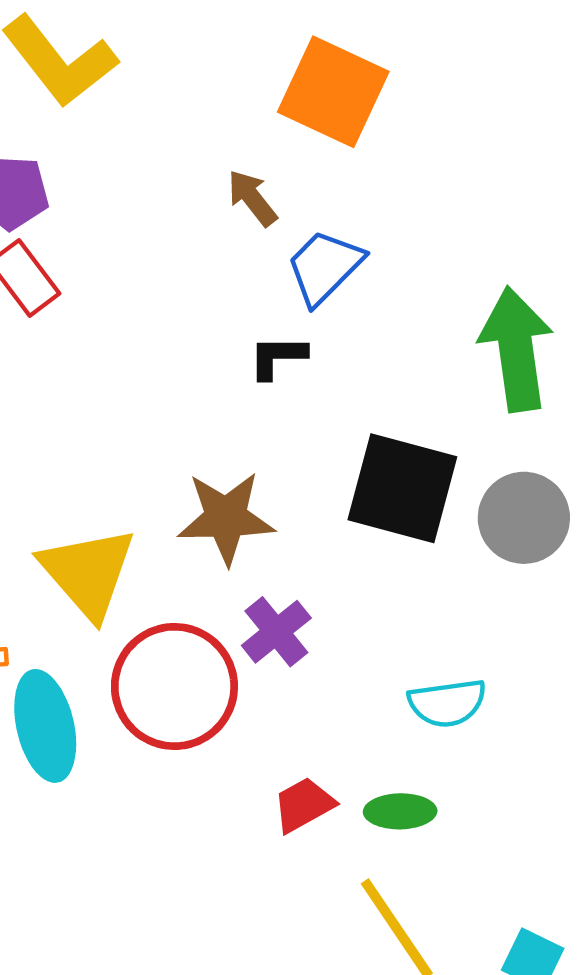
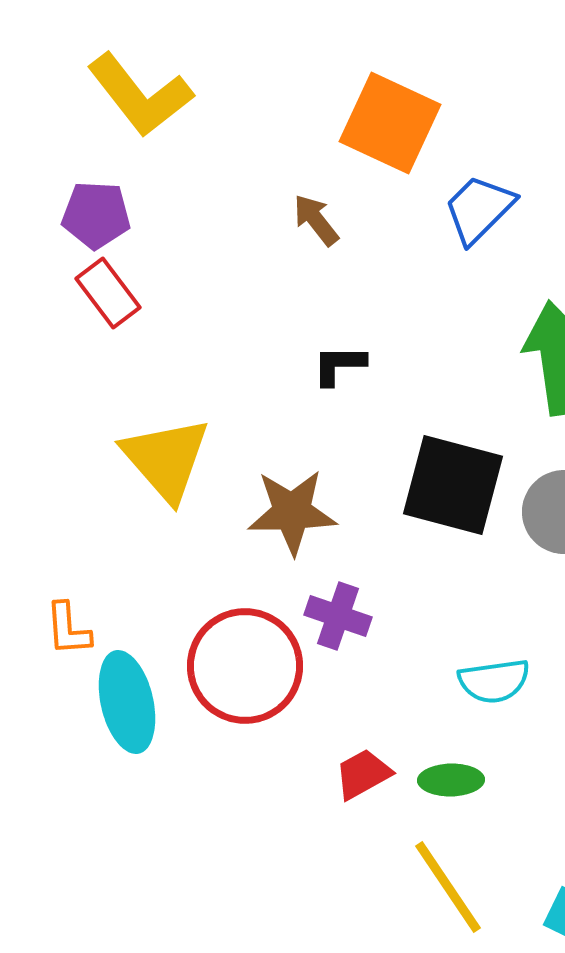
blue trapezoid: (325, 267) -> (479, 209), moved
yellow triangle: (88, 573) -> (166, 459), moved
purple cross: (276, 632) -> (338, 616), turned -32

